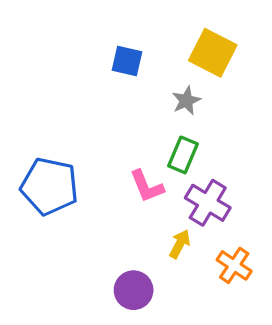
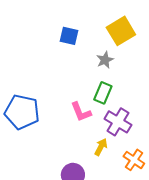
yellow square: (213, 53) -> (121, 31), turned 32

